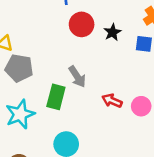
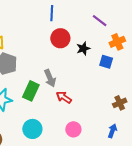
red arrow: (112, 101) -> (64, 97), moved
pink circle: (141, 106) -> (73, 129), moved

